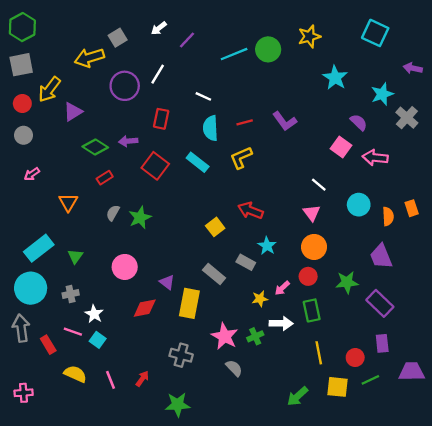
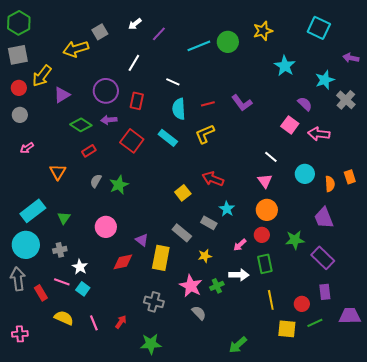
purple circle: (125, 86) -> (106, 91), moved
yellow star: (260, 299) -> (205, 256), moved
green arrow: (298, 396) -> (238, 345), moved

